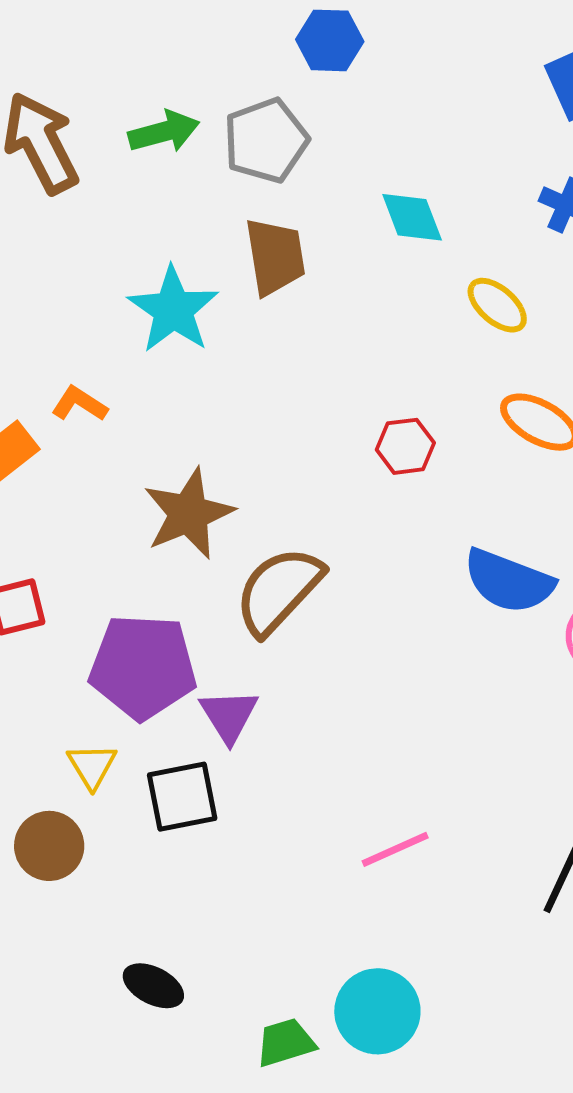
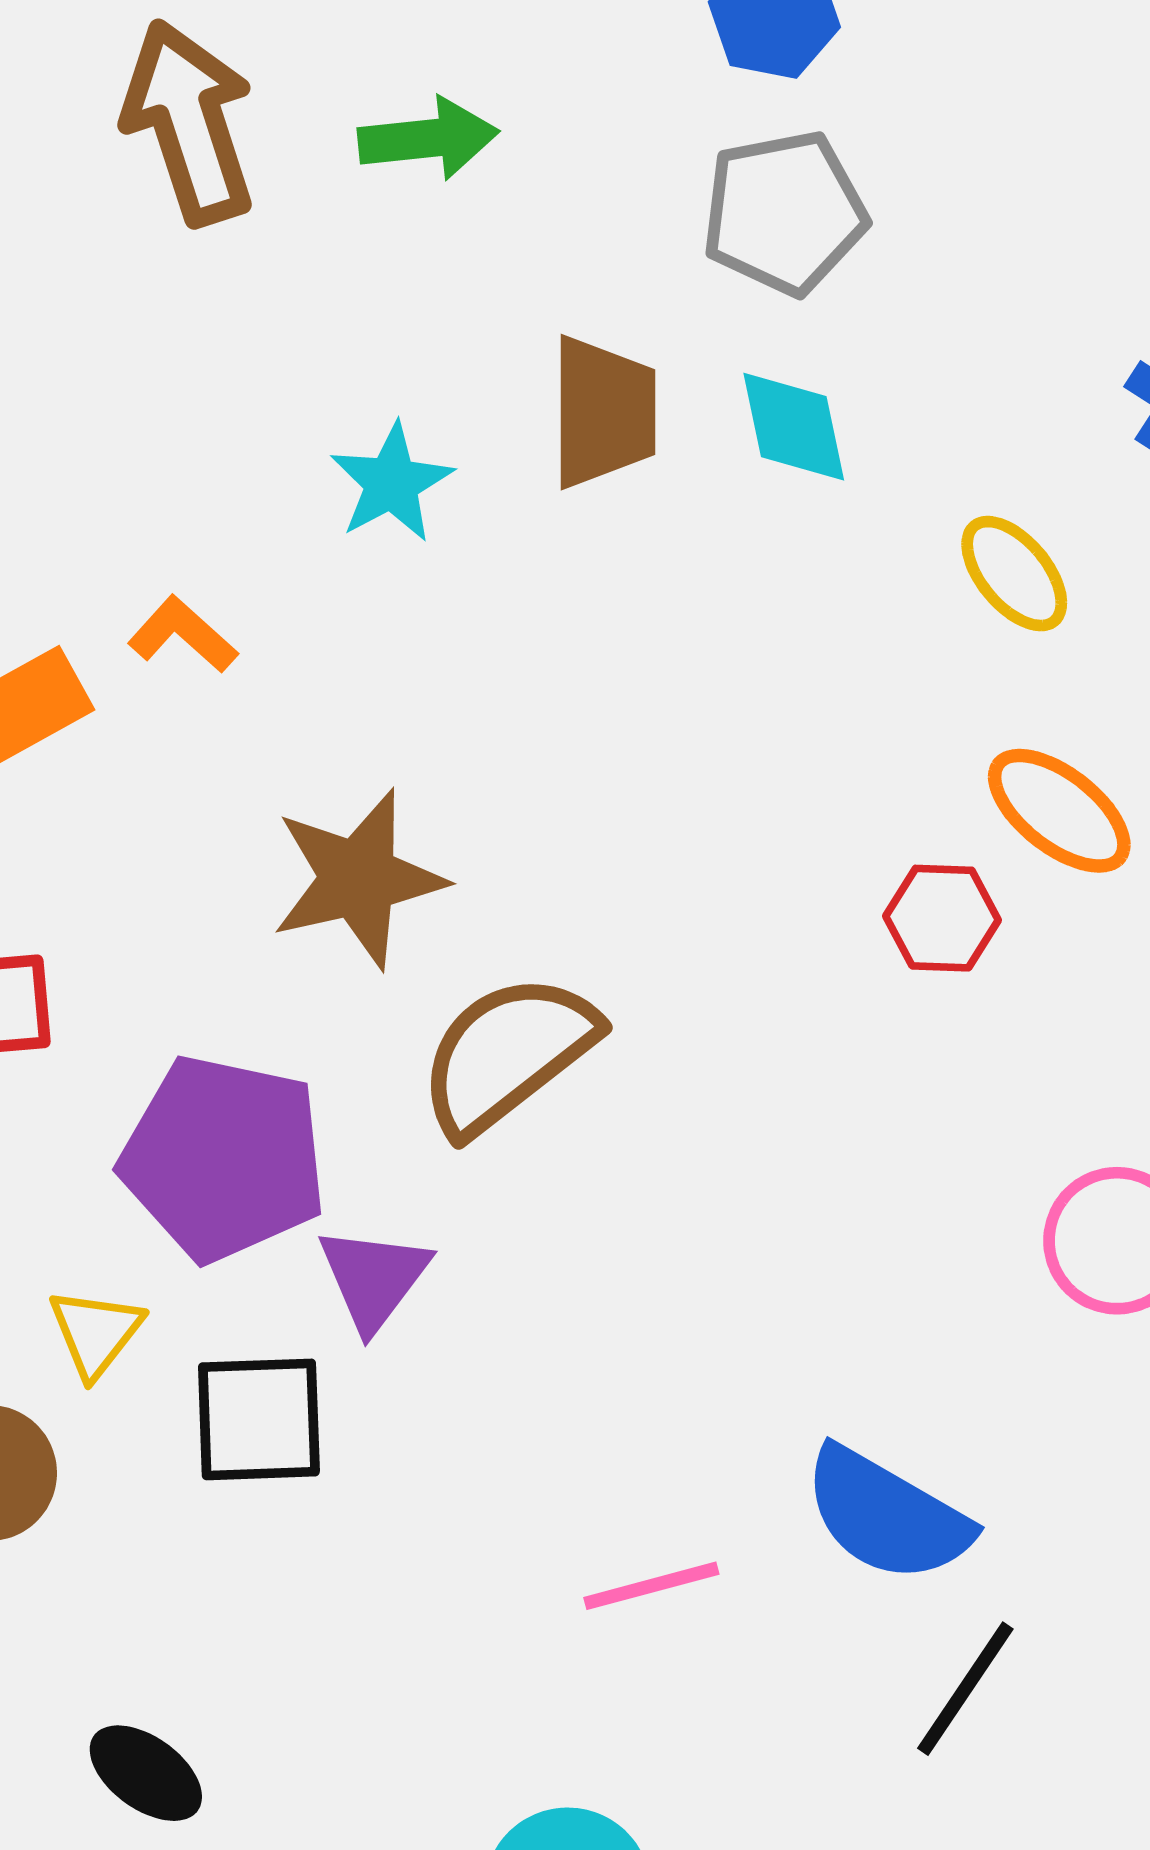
gray pentagon: (266, 141) -> (784, 213), moved
cyan diamond: (412, 217) -> (794, 427), moved
cyan star: (173, 310) -> (392, 483), size x0.7
red hexagon: (405, 446) -> (942, 918), moved
blue semicircle: (509, 581) -> (887, 1515), moved

